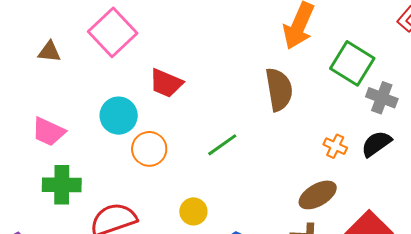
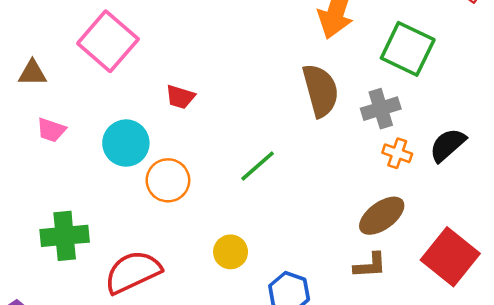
red trapezoid: (166, 83) -> (180, 97), size x0.7
gray cross: (382, 98) -> (381, 109), moved, turned -32
pink trapezoid: (48, 132) -> (51, 130), moved, size x0.7

